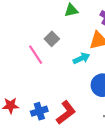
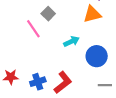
cyan arrow: (81, 58) -> (71, 41), moved

